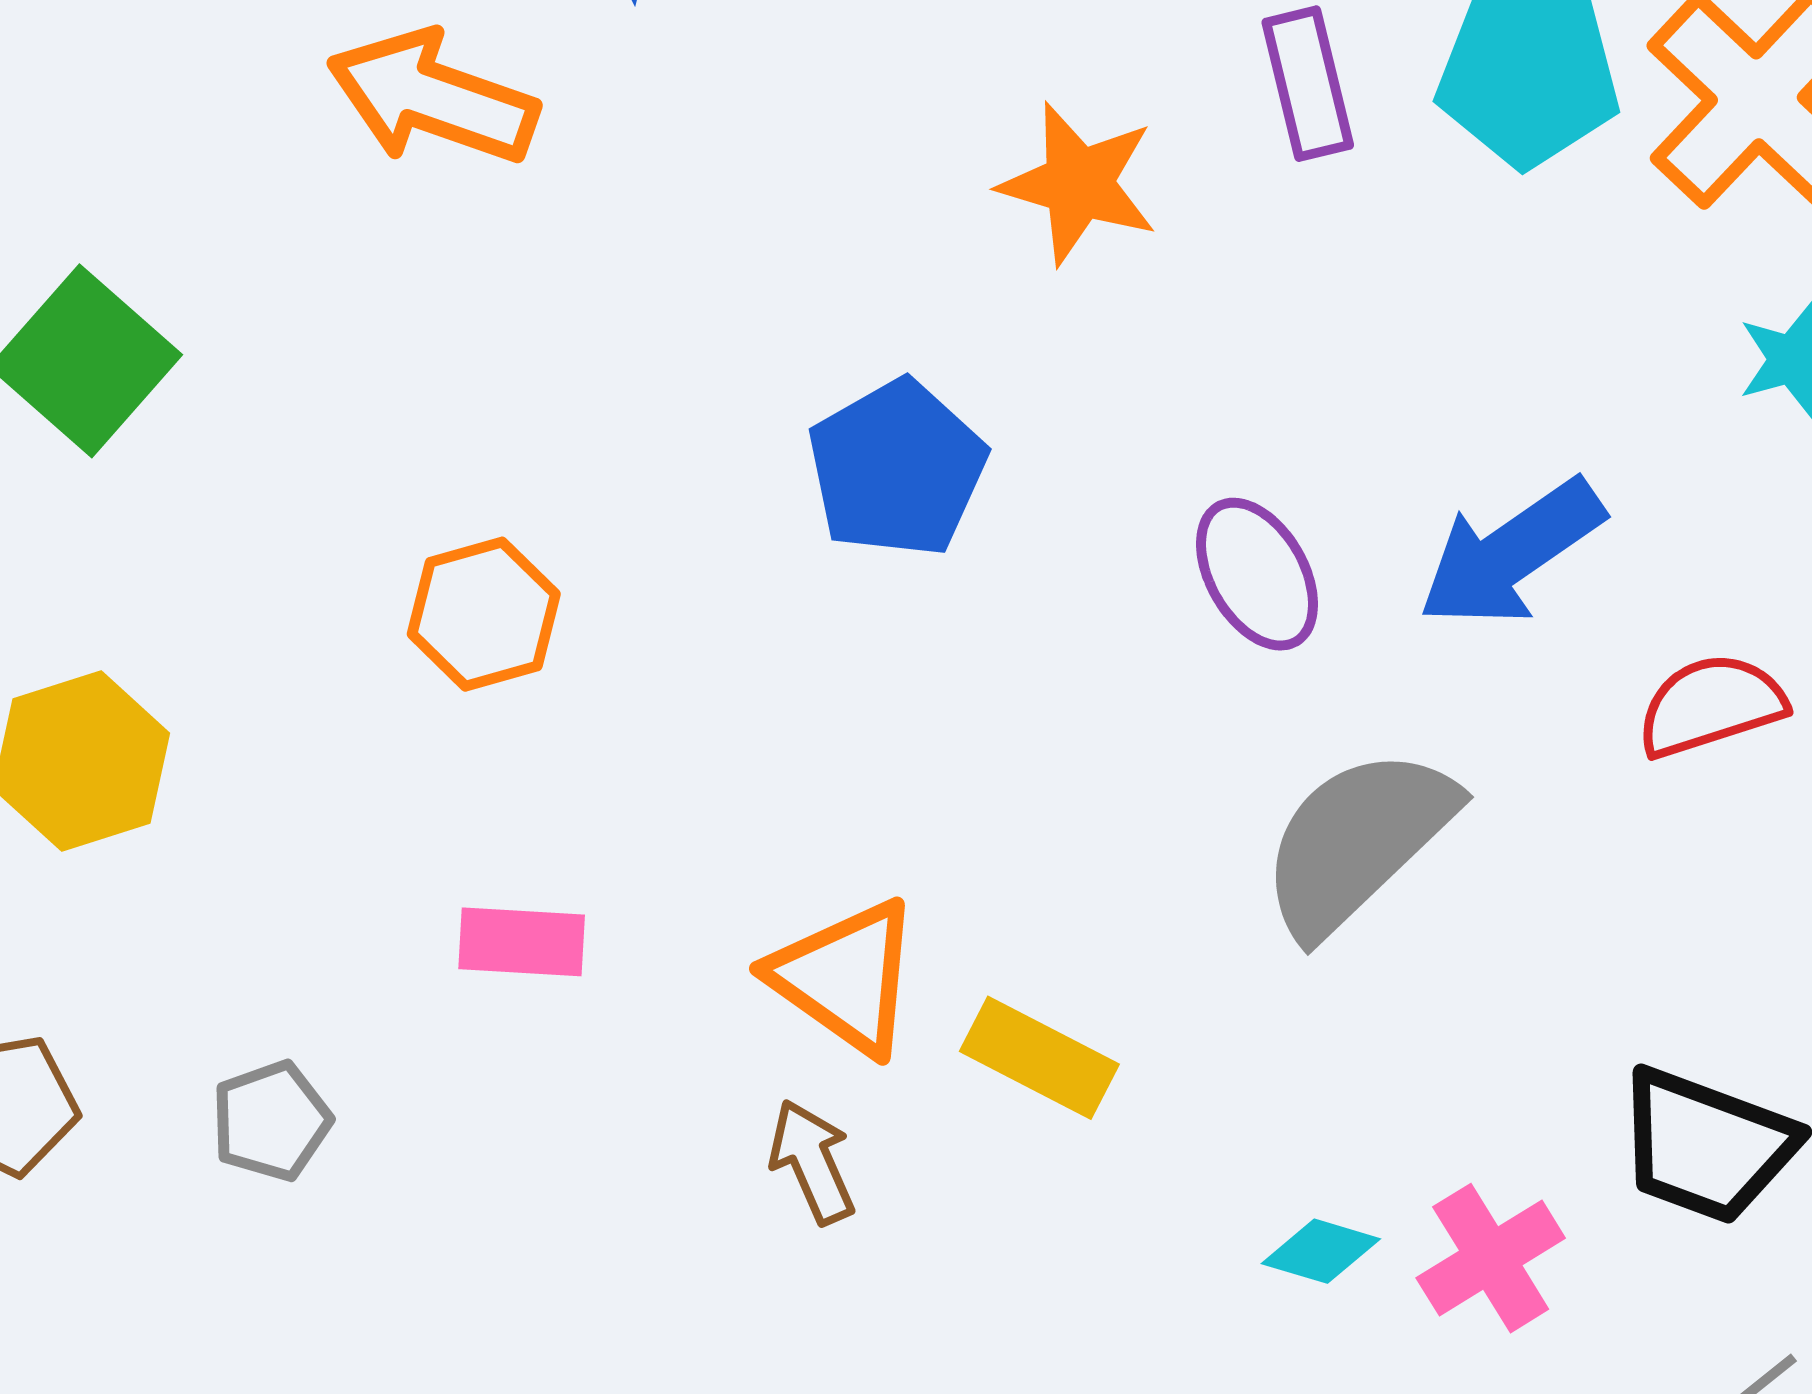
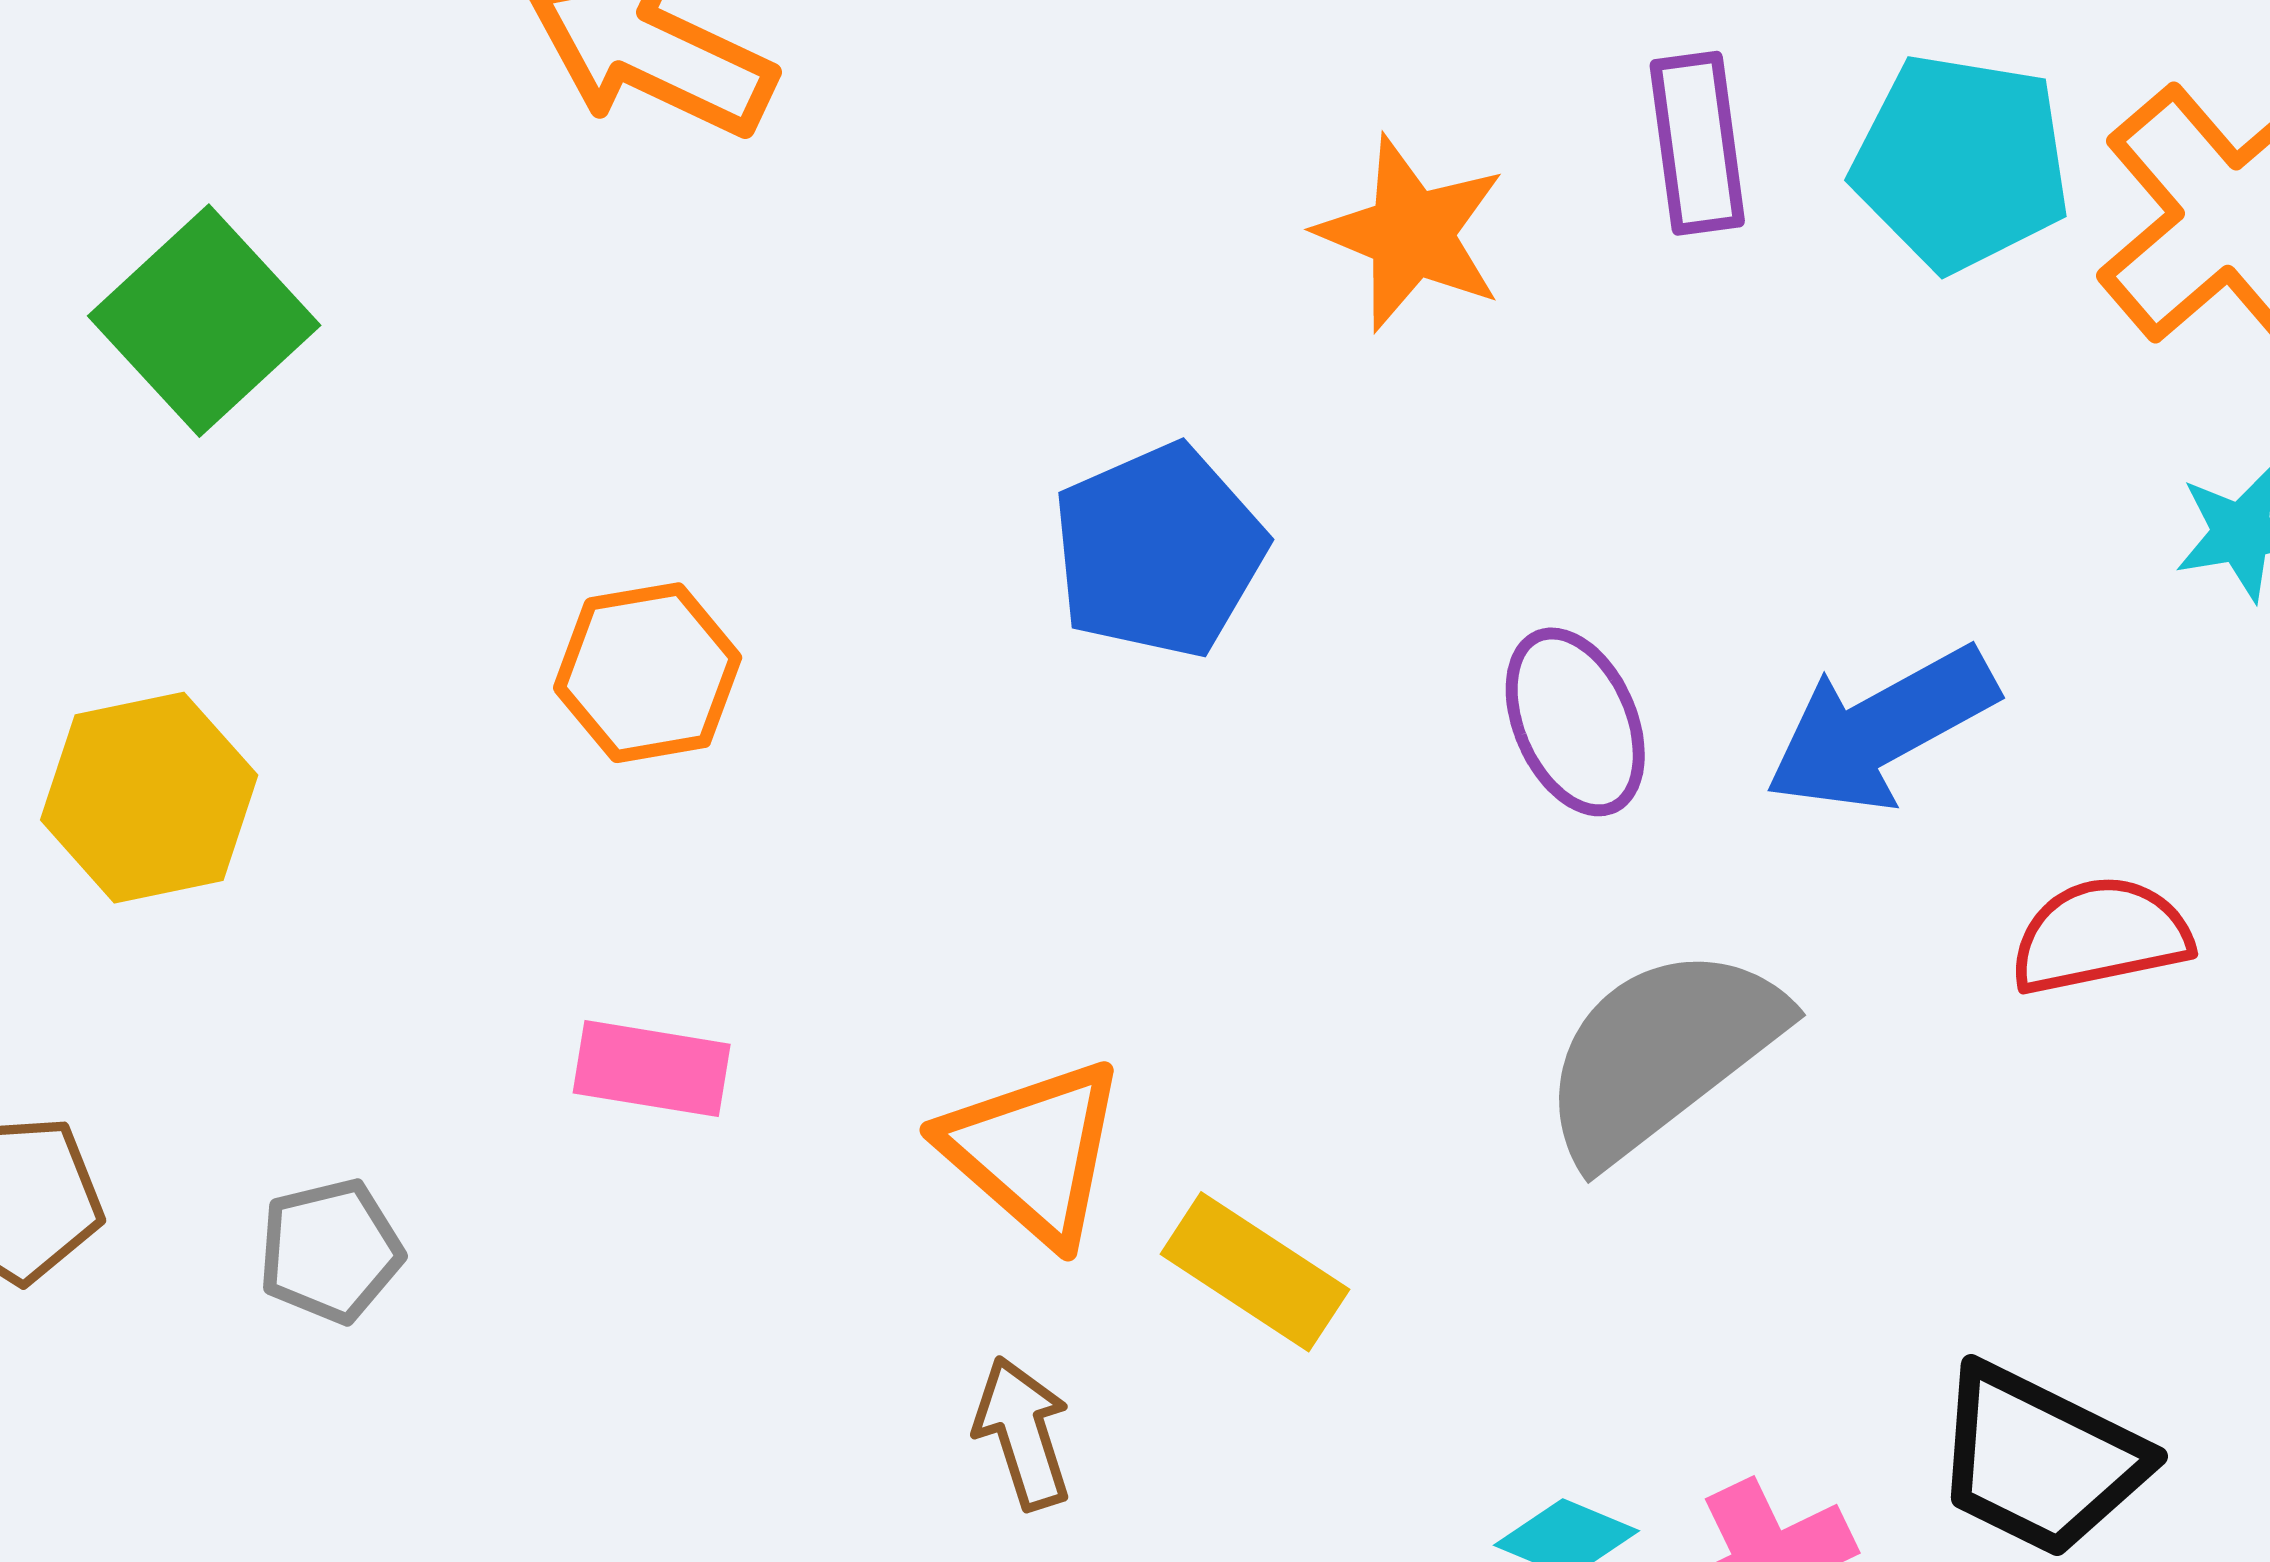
brown arrow: (812, 1162) -> (1023, 1433), moved

